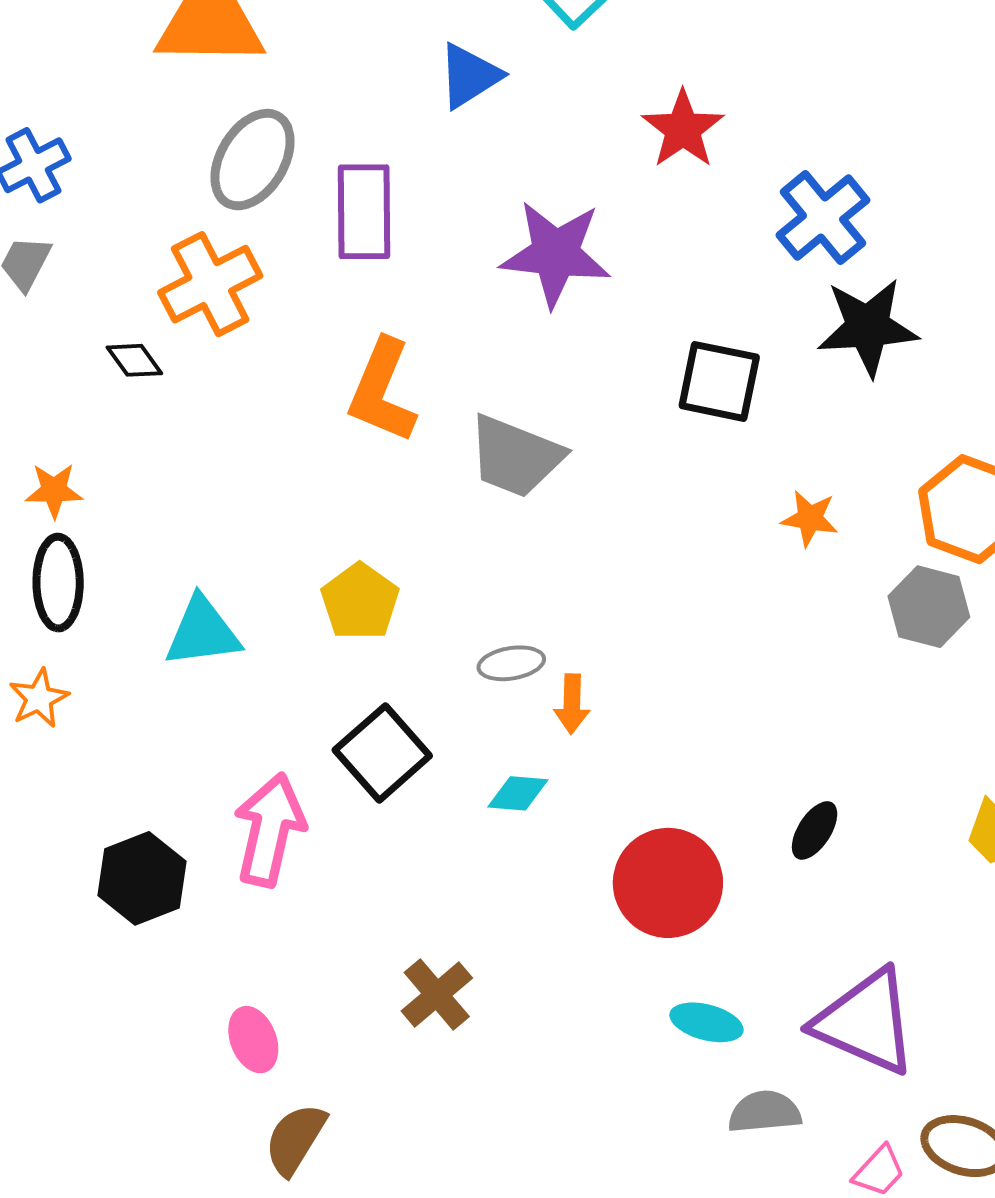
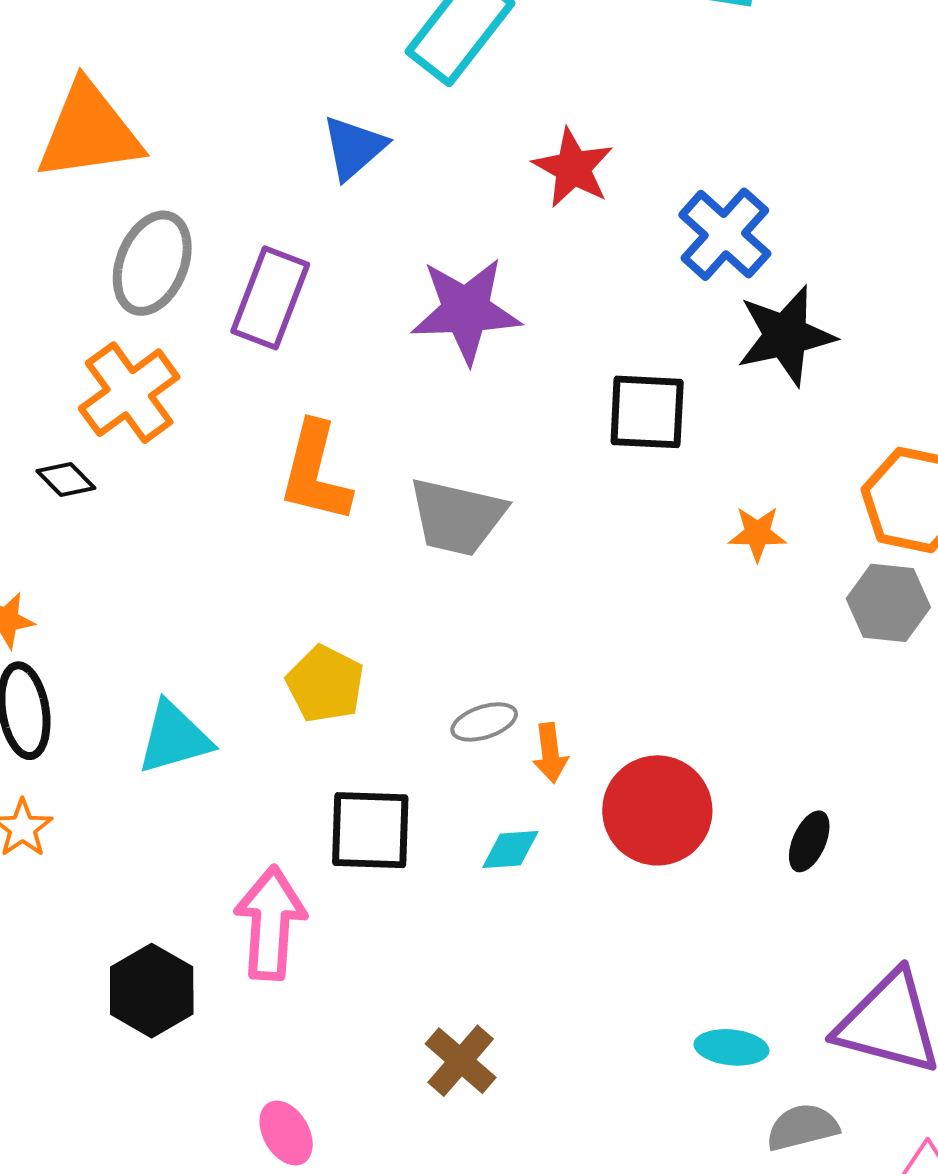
purple rectangle: (364, 212) -> (270, 298), turned 30
black square: (382, 753) -> (370, 830), turned -38
red circle: (668, 883) -> (657, 810), moved

